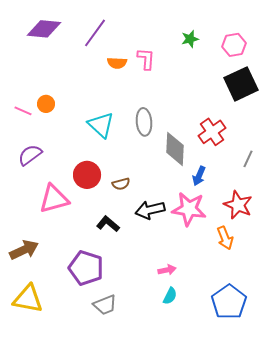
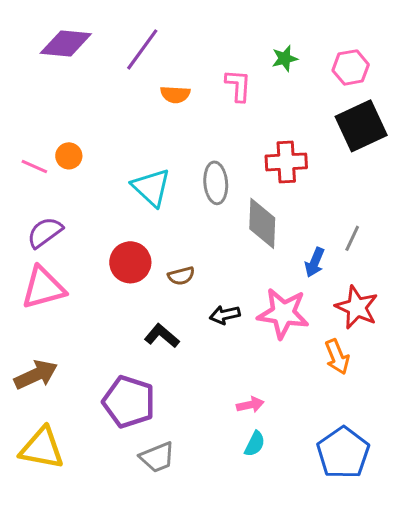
pink L-shape: (146, 59) -> (238, 85), moved
red cross: (212, 132) -> (286, 162), moved, turned 32
gray line: (248, 159) -> (352, 238), moved
blue arrow: (199, 176) -> (315, 262), moved
pink triangle: (54, 199) -> (43, 288), moved
black arrow: (150, 210) -> (225, 315), size x0.7

